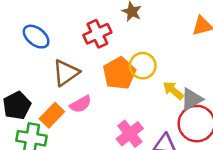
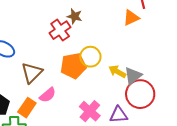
red cross: (97, 34) -> (60, 30), moved
orange pentagon: (119, 73) -> (73, 66), turned 30

